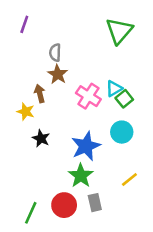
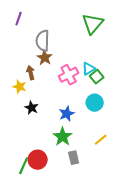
gray semicircle: (55, 53) -> (43, 41), size x1.5
pink cross: (88, 96) -> (69, 75), turned 30
blue star: (86, 146) -> (67, 114), size x0.7
red circle: (64, 205) -> (38, 160), moved

